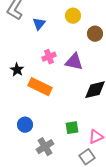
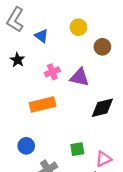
blue triangle: (39, 24) -> (41, 36), turned -32
black star: (17, 70) -> (17, 60), moved
orange rectangle: (40, 87) -> (43, 104), turned -40

